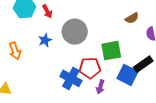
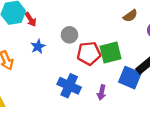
red arrow: (47, 11) -> (31, 19), moved
gray circle: (75, 32) -> (69, 35), size x0.6
red pentagon: (90, 68) -> (89, 53), moved

